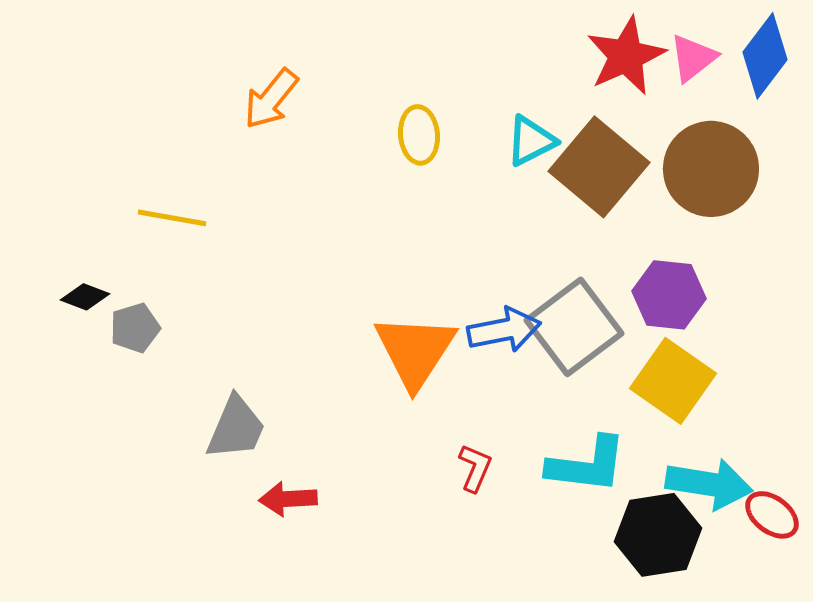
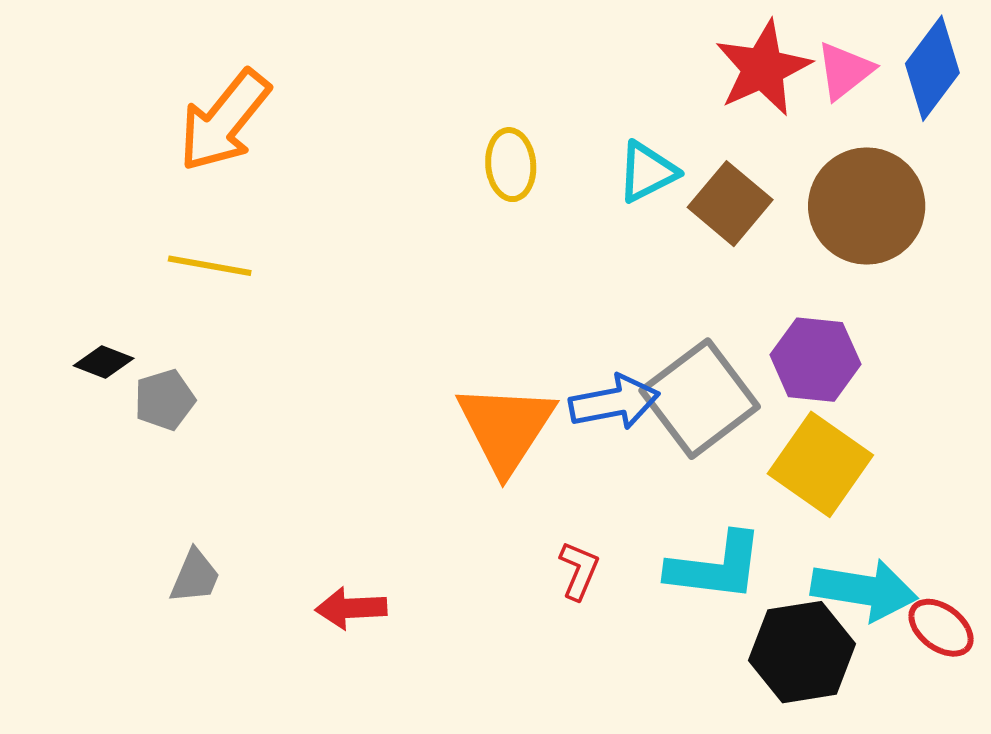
orange arrow: (271, 99) -> (224, 121), moved, size x1.4
brown square: (599, 167) -> (730, 204), size x0.7
gray trapezoid: (236, 428) -> (195, 577), moved, size x0.7

